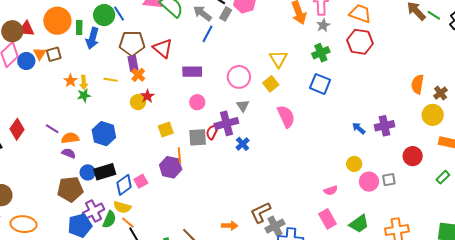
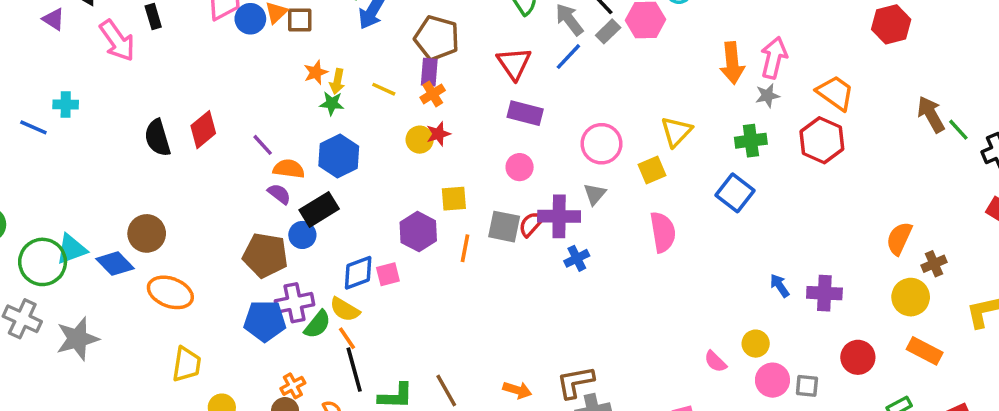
red triangle: (163, 48) -> (514, 63), moved
blue hexagon: (104, 134) -> (339, 156), moved
purple hexagon: (171, 167) -> (418, 232), moved
black rectangle: (105, 172) -> (319, 209), moved, turned -30
pink semicircle: (331, 190) -> (715, 362), moved, turned 48

